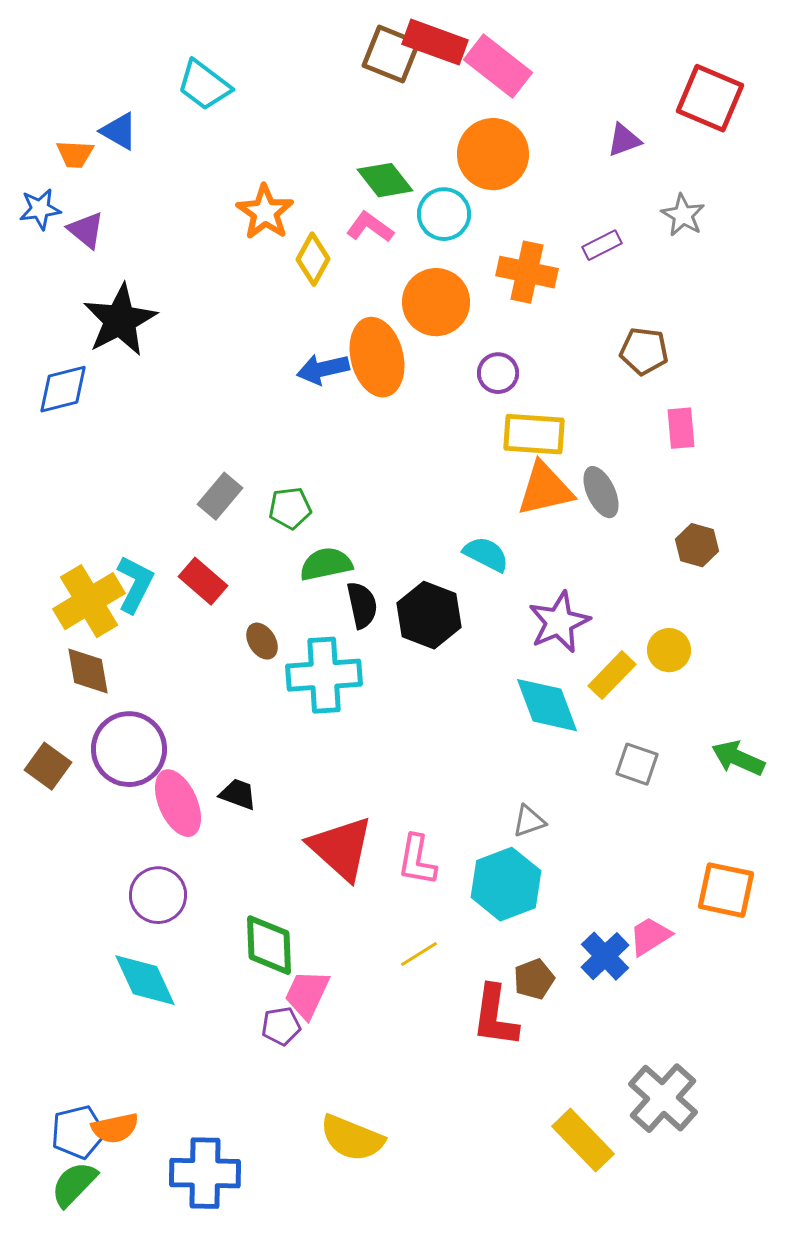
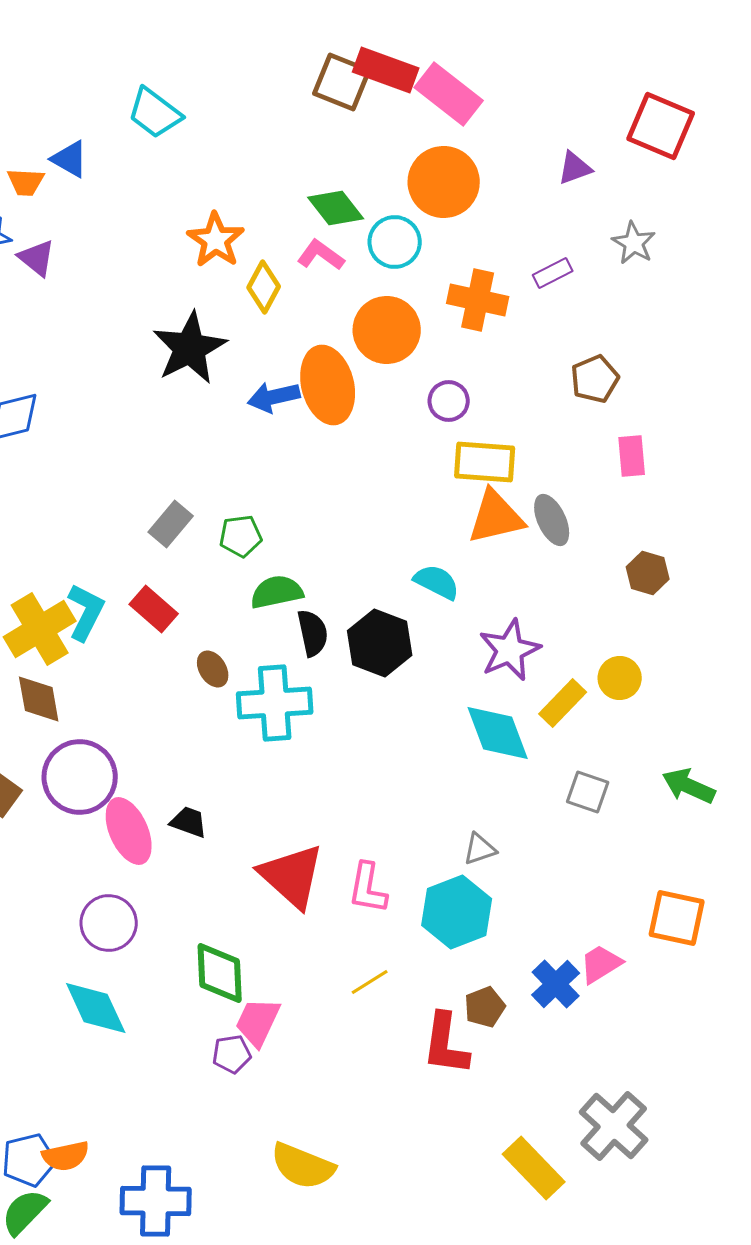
black star: (120, 320) -> (190, 348), moved
brown pentagon: (644, 351) -> (595, 379), turned -30

